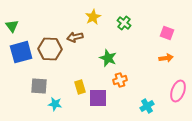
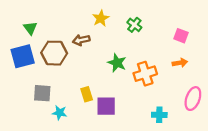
green triangle: (12, 26) -> (30, 28), moved
orange cross: (120, 80) -> (145, 74), moved, size x1.5
cyan cross: (147, 106) -> (159, 115), turned 32

